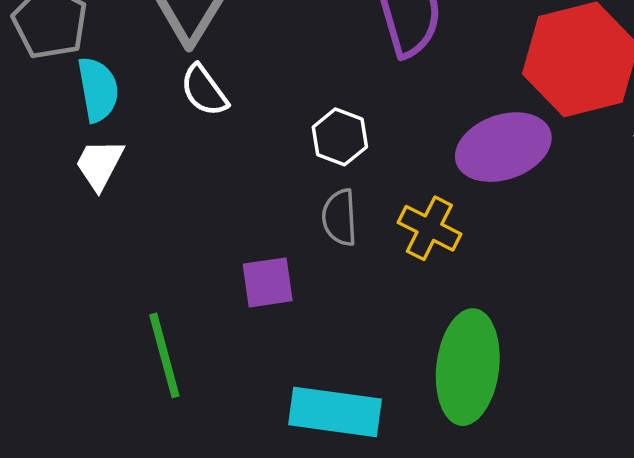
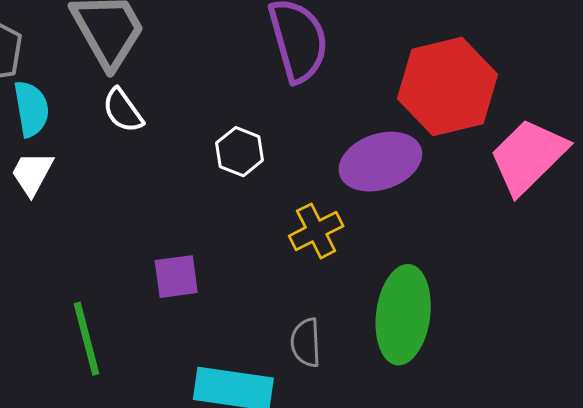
gray semicircle: (340, 217) -> (306, 343), moved
yellow cross: (429, 228) -> (316, 231), turned 36
green ellipse: (468, 367) -> (403, 315), moved

